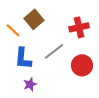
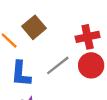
red circle: (82, 65) -> (91, 65), moved

